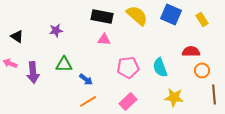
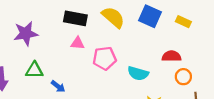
yellow rectangle: (202, 19) -> (183, 22), turned -32
purple star: (56, 30) -> (26, 33), size x1.6
pink pentagon: (128, 67) -> (105, 58), moved
cyan semicircle: (160, 67) -> (138, 73), turned -54

